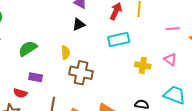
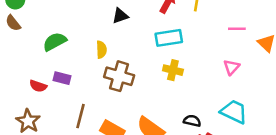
pink triangle: (170, 60) -> (231, 67), turned 32
yellow cross: (143, 65) -> (173, 70), moved
red semicircle: (20, 93) -> (38, 86), moved

